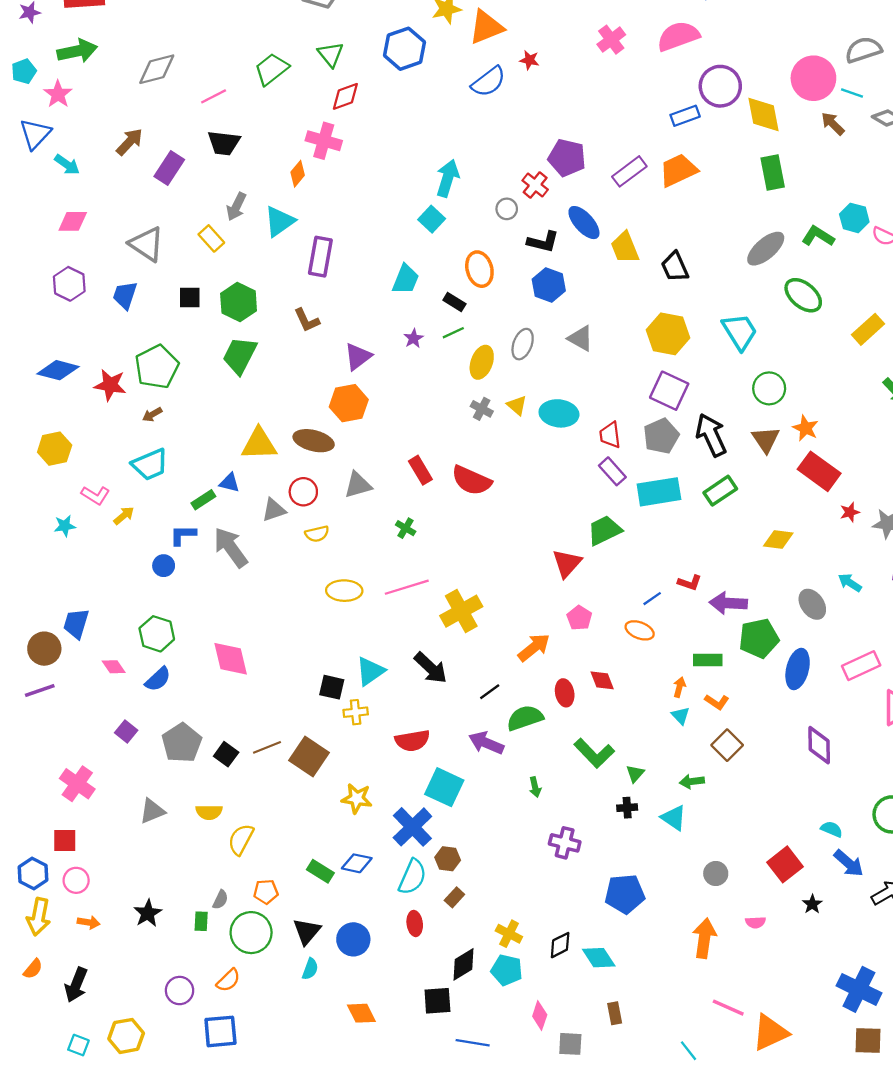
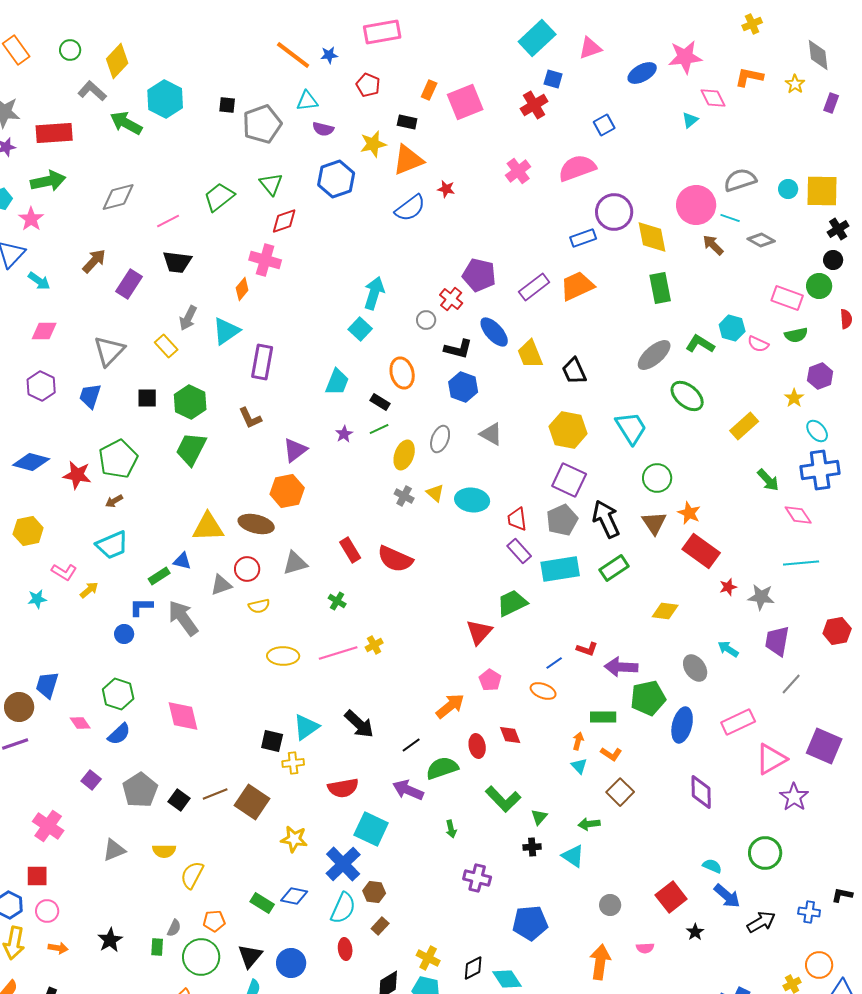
gray triangle: (147, 244) -> (109, 351), turned 40
yellow cross: (461, 611) -> (374, 645), moved, size x0.5

